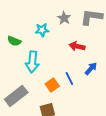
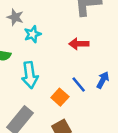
gray star: (64, 18) -> (15, 17), moved
blue arrow: (91, 69) -> (103, 80), moved

